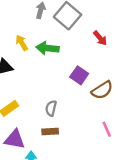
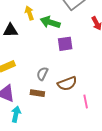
purple square: (79, 75) -> (65, 44), moved, turned 35
brown semicircle: (102, 90) -> (67, 84), moved

